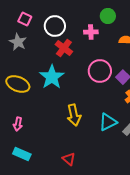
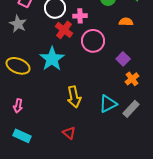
pink cross: (91, 32) -> (80, 16), moved
pink circle: (100, 71) -> (93, 41), moved
red triangle: (69, 159) -> (69, 133), moved

